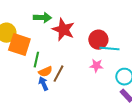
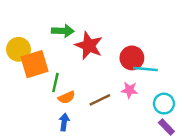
orange square: (19, 45) -> (35, 64), turned -35
brown line: (58, 74) -> (100, 100), moved, turned 36
blue arrow: (43, 84) -> (64, 122), moved, turned 32

